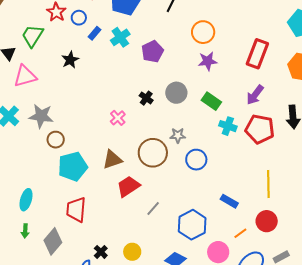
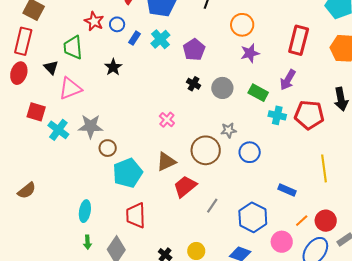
green trapezoid: (32, 36) -> (73, 47), turned -30
purple arrow: (255, 95) -> (288, 80), moved
black cross: (146, 98) -> (194, 84), moved
red circle: (267, 221) -> (326, 221), moved

